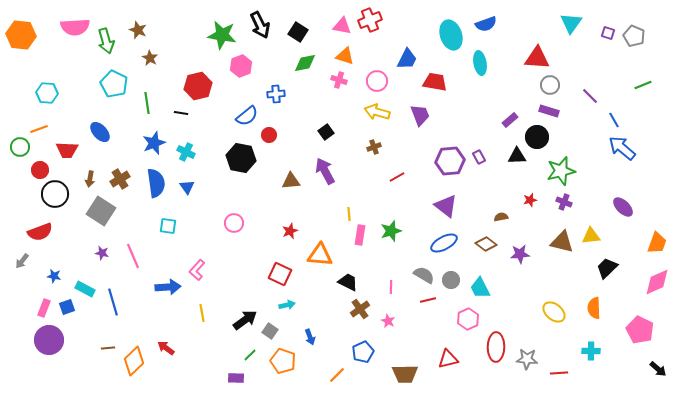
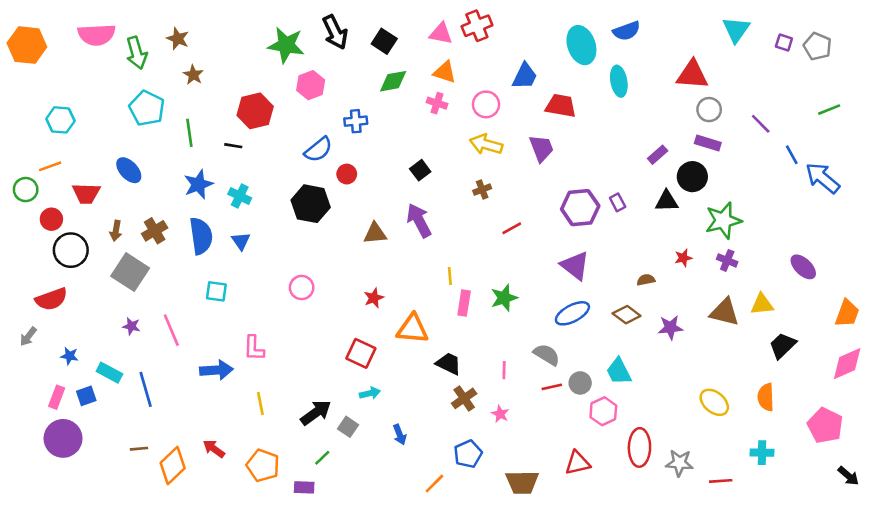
blue arrow: (622, 148) -> (823, 178), moved
pink L-shape: (197, 270) -> (254, 348), turned -40
gray circle: (451, 280) -> (580, 383), moved
orange pentagon: (283, 361) -> (263, 465), moved

